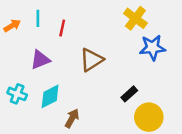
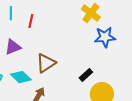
brown triangle: (91, 60) -> (46, 63), moved
cyan diamond: (50, 96) -> (21, 77), turned 70

